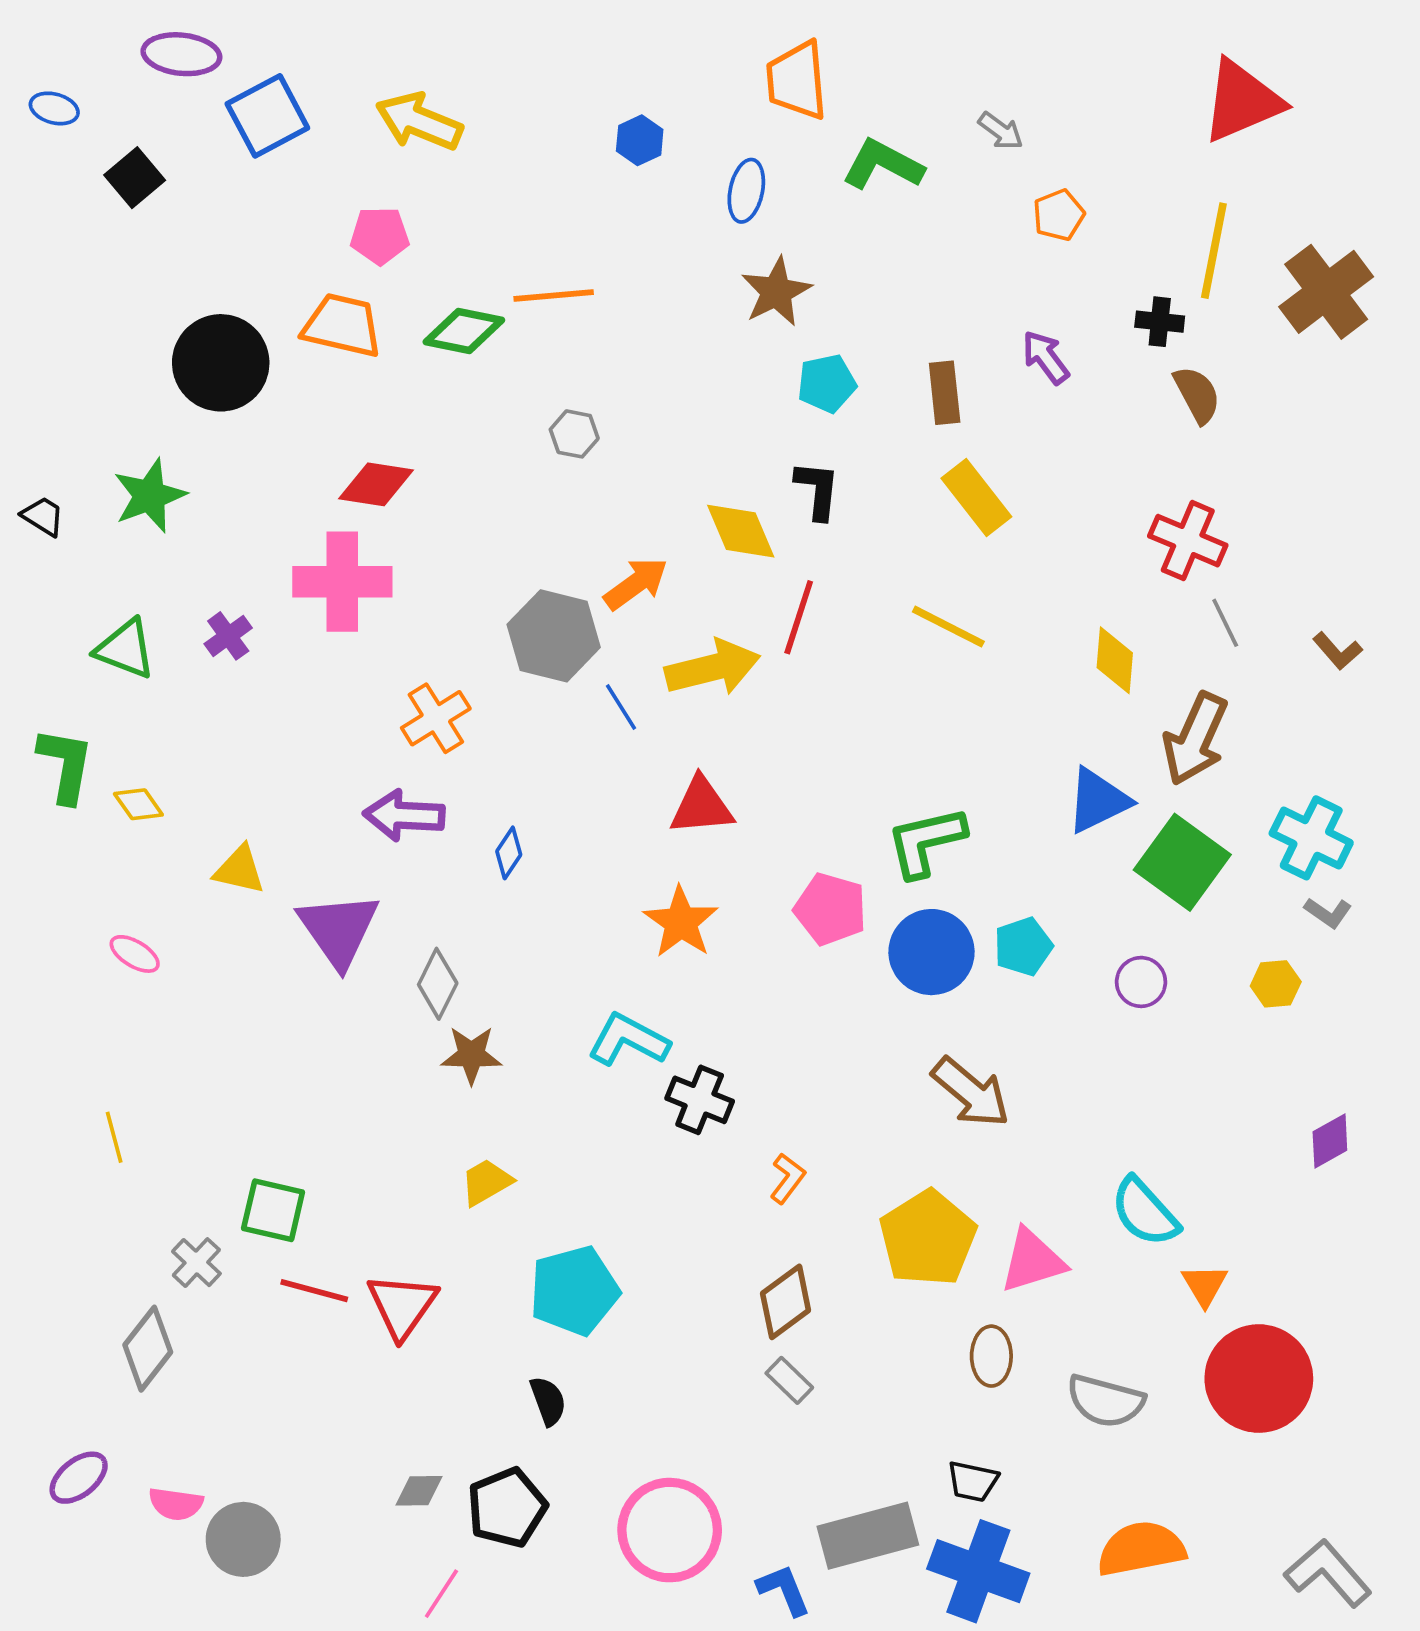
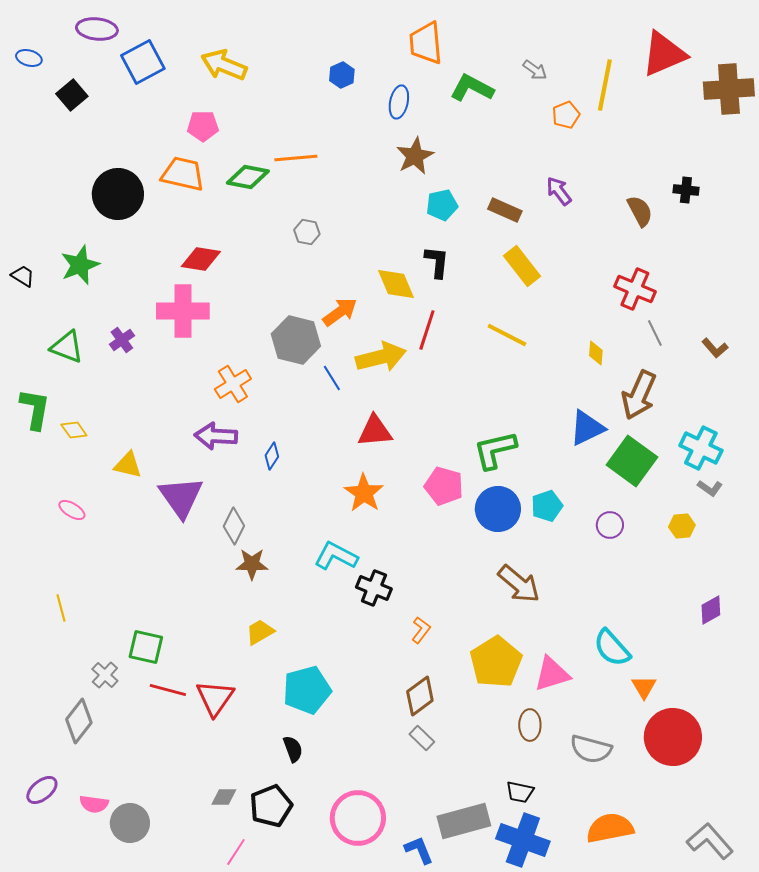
yellow line: (1214, 251) -> (605, 85), moved
brown cross: (1326, 292) -> (729, 89), moved, turned 33
black cross: (1160, 322) -> (686, 190), moved
brown rectangle: (945, 393) -> (505, 210), turned -60
yellow diamond: (1115, 660) -> (596, 353), size x0.7

